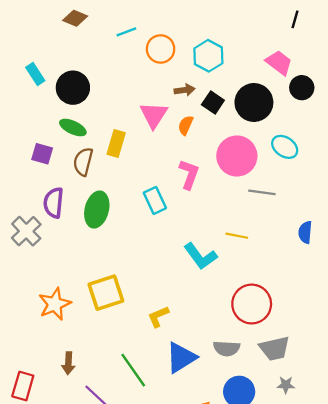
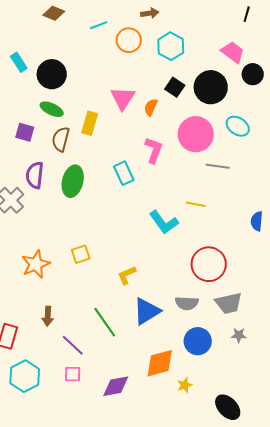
brown arrow: (184, 90) -> (150, 13), moved
blue semicircle: (305, 232) -> (257, 221), moved
yellow square: (106, 293) -> (81, 254), size x0.6

